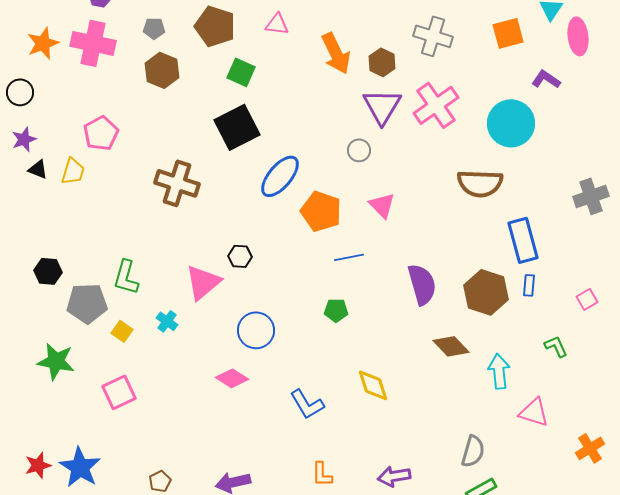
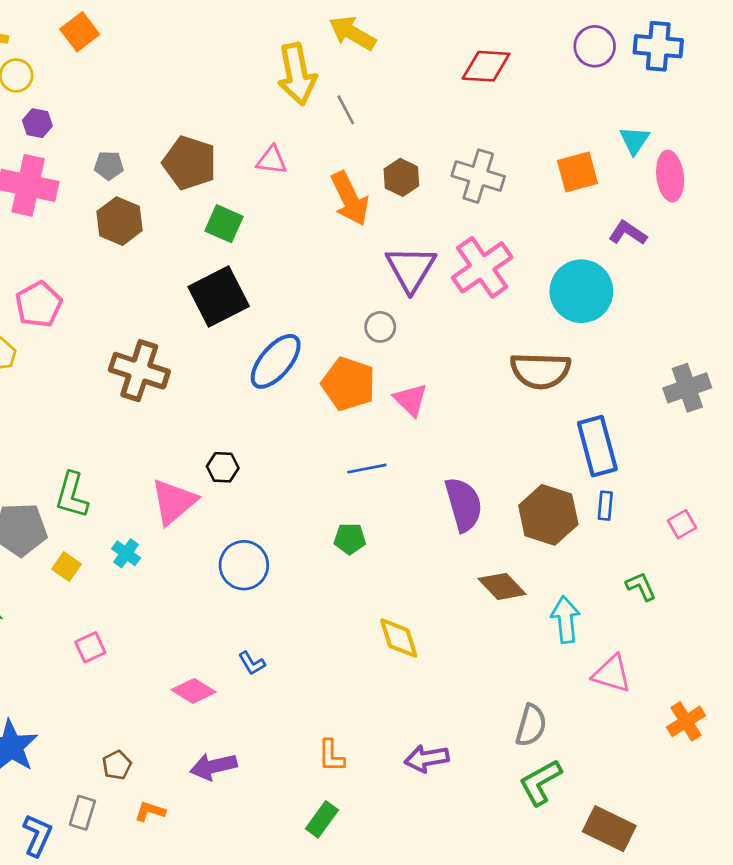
brown hexagon: (382, 62) -> (401, 177), moved
orange pentagon: (321, 211) -> (348, 384), moved
pink diamond: (232, 378) -> (194, 691), moved
pink square: (119, 392) -> (90, 647), moved, size x0.7
blue L-shape: (307, 404) -> (252, 663), moved, size x0.6

